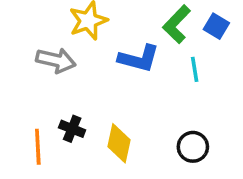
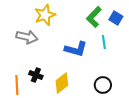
blue L-shape: (139, 59) -> (76, 49), moved
yellow diamond: (119, 143) -> (62, 83), turned 40

